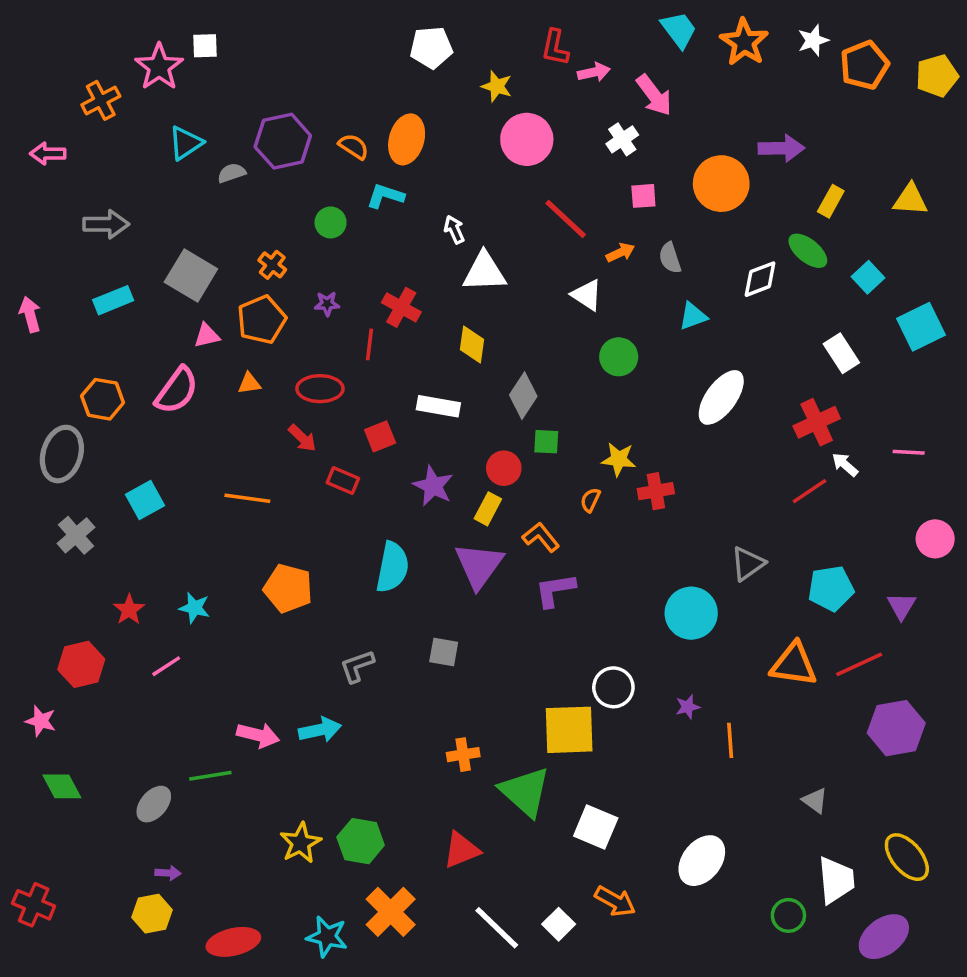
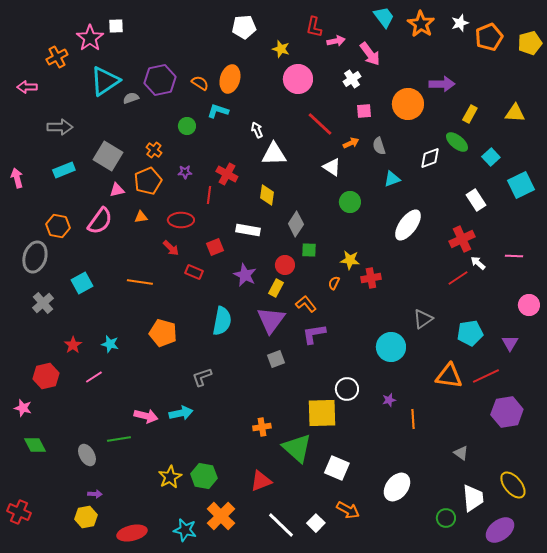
cyan triangle: (186, 143) -> (105, 81), size x1.5
gray square: (444, 652) -> (276, 359), moved, turned -30
gray ellipse: (154, 804) -> (87, 455), turned -70

